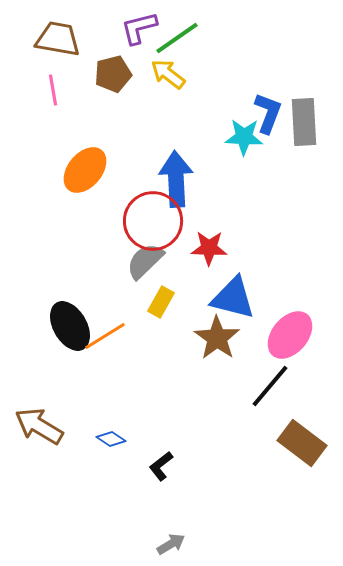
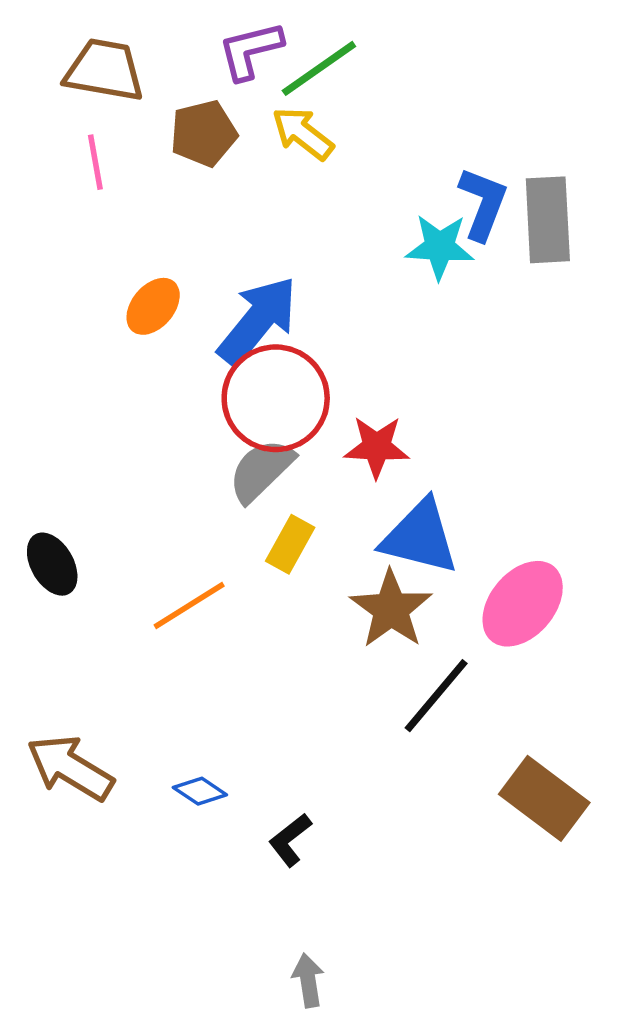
orange ellipse: (85, 170) -> (153, 306), size x0.7
blue arrow: (176, 179) -> (258, 321), moved, turned 42
black ellipse: (70, 326) -> (52, 564), moved, size x0.7
black line: (270, 386) -> (436, 696), moved
gray arrow: (171, 544) -> (308, 980), turned -68

